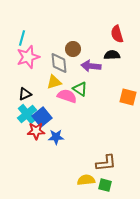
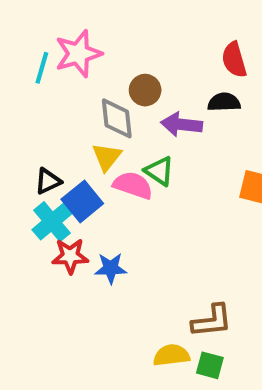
pink star: (28, 57) -> (78, 54), moved
yellow triangle: (54, 82) -> (107, 157), turned -35
blue square: (42, 117) -> (82, 201), moved

